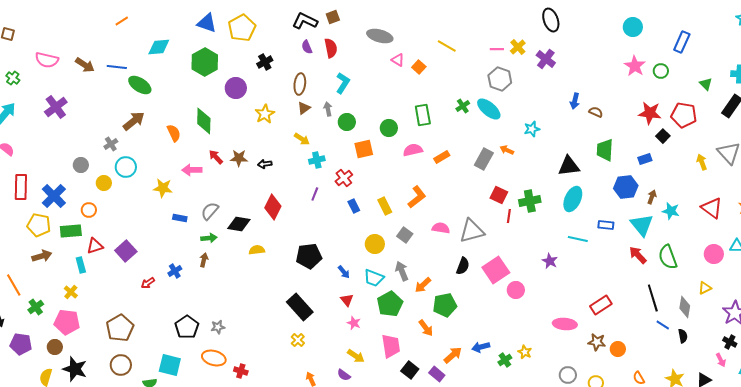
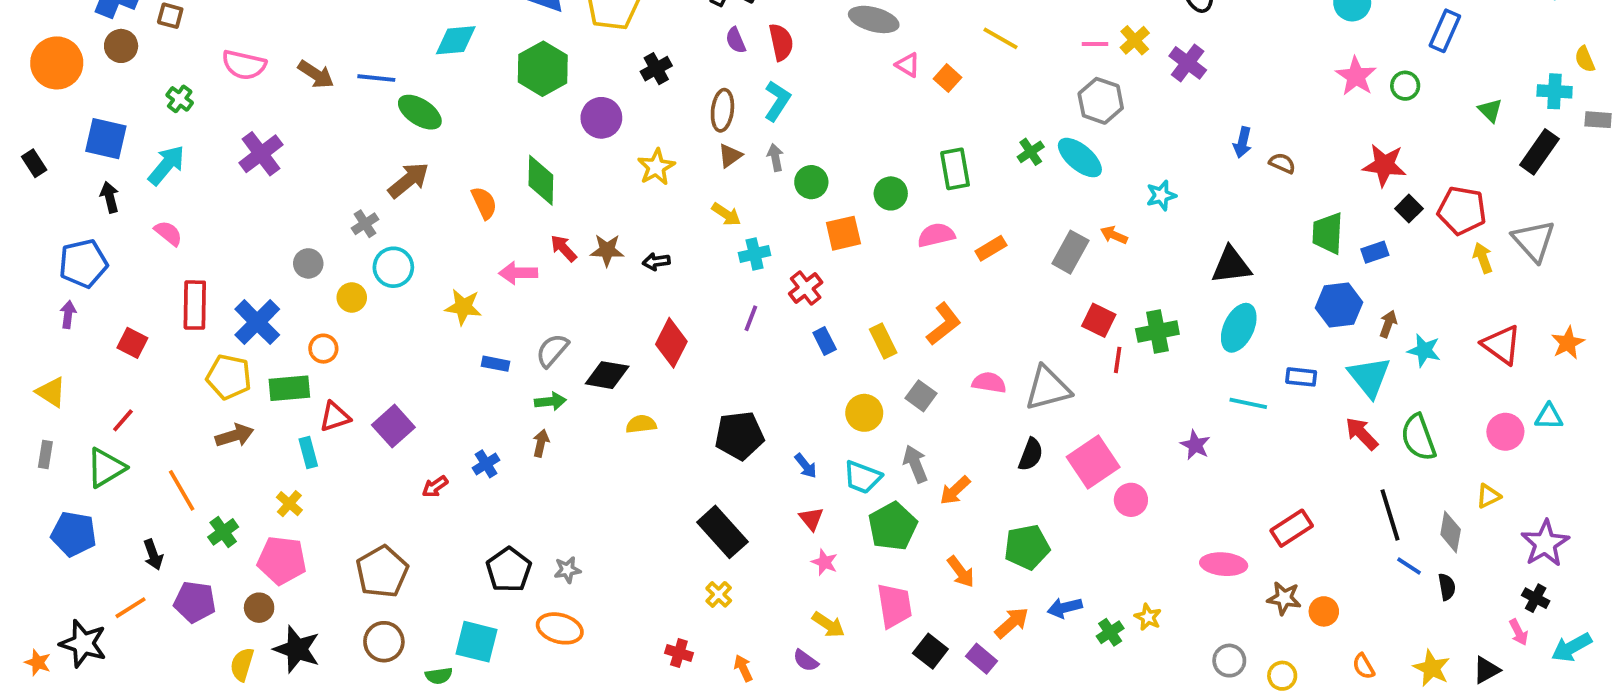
cyan L-shape: (343, 83) -> (777, 101), moved
red pentagon: (684, 115) -> (1462, 210), moved
green trapezoid: (605, 150) -> (1328, 233), moved
green pentagon: (445, 305) -> (1027, 547), moved
red cross: (241, 371) -> (679, 653), moved

